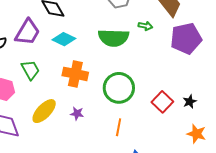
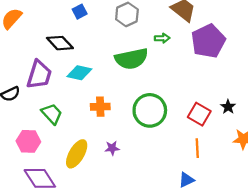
orange cross: (75, 74) -> (100, 107), size x0.7
orange line: (119, 127) -> (197, 148), moved

